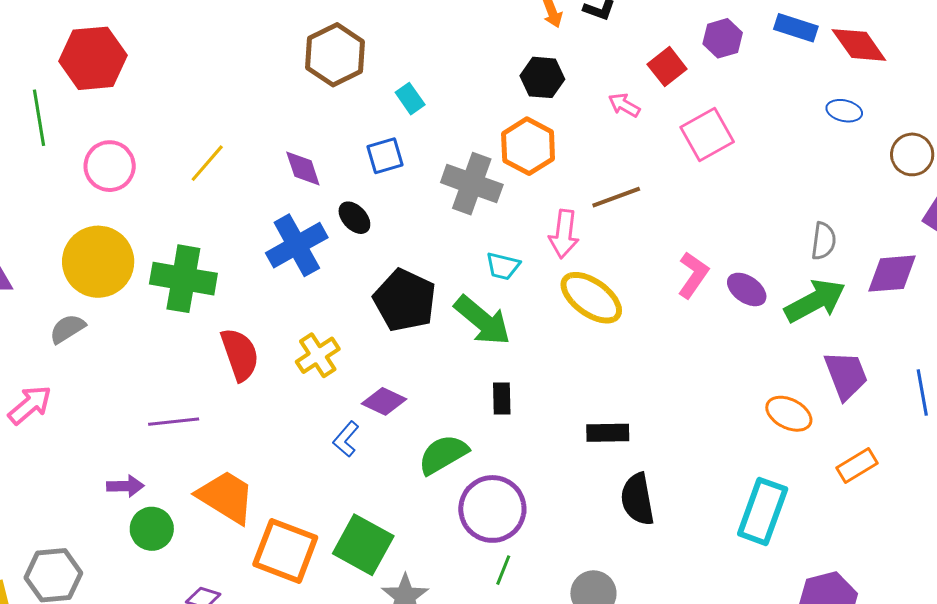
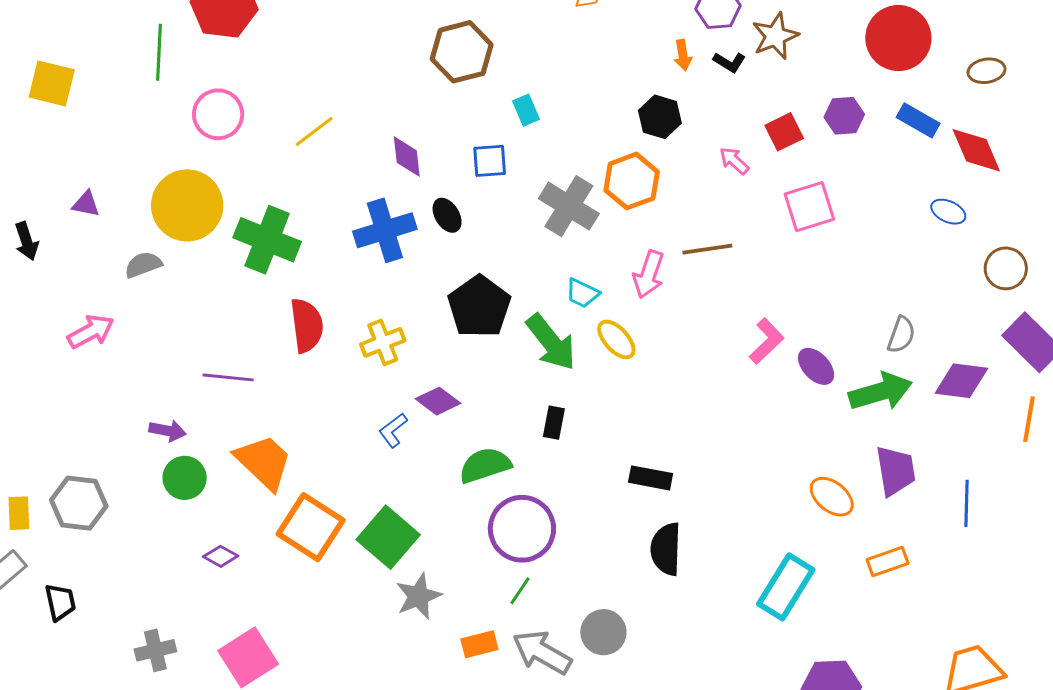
yellow ellipse: (591, 298) -> (616, 339), moved, size x0.7

